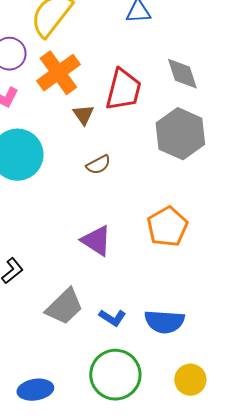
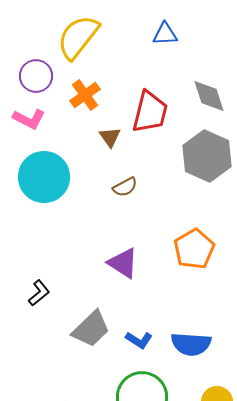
orange cross: (58, 73) -> (85, 95), size x0.7

